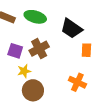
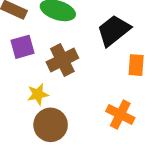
black trapezoid: (71, 29) -> (114, 30), turned 105
purple square: (15, 51) -> (22, 47), moved, turned -35

